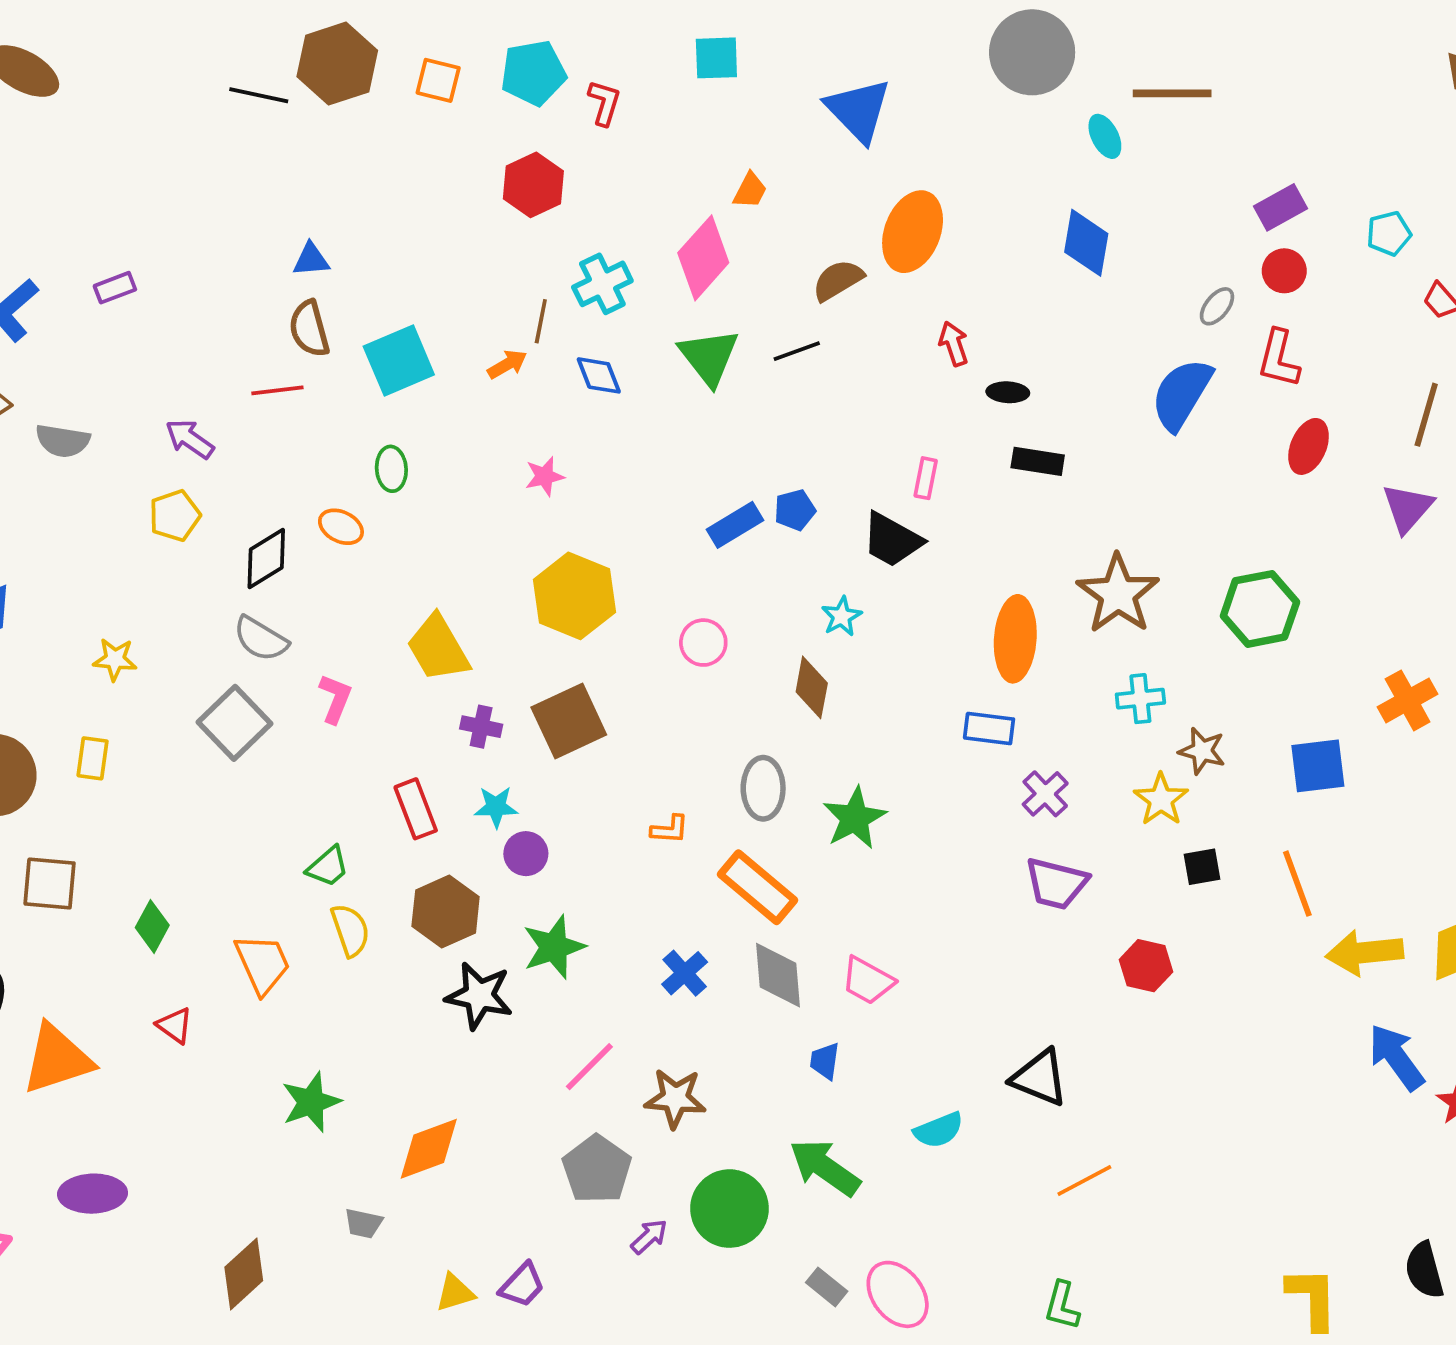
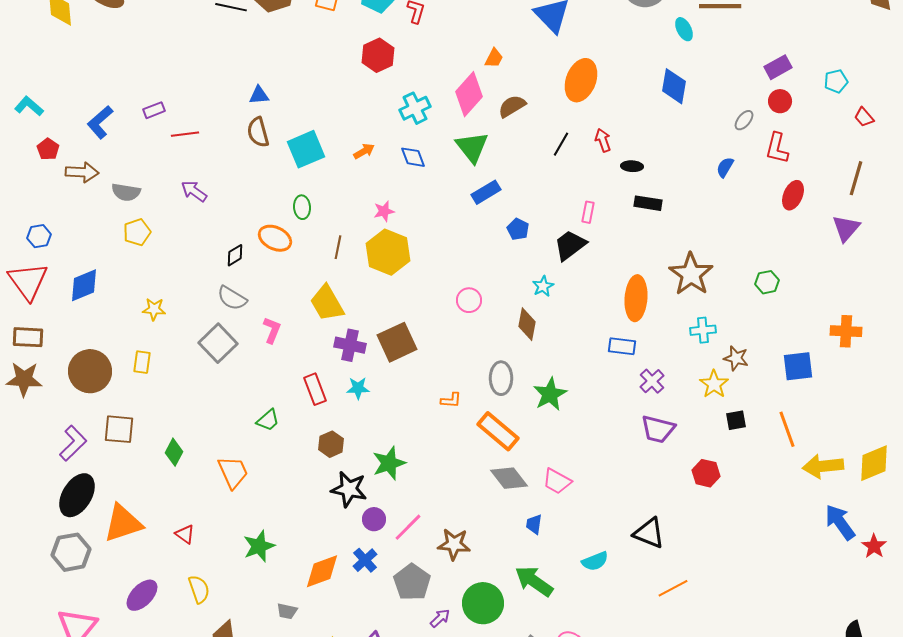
brown semicircle: (838, 280) -> (512, 106), moved
brown line: (541, 321) -> (338, 247), moved
black line: (797, 351) -> (561, 144), moved, turned -40
red line: (277, 390) -> (185, 134), moved
blue semicircle: (1182, 394) -> (725, 167), size x0.5
blue pentagon: (795, 510) -> (518, 229), turned -30
yellow pentagon: (175, 516) -> (137, 232), moved
blue rectangle: (735, 525) -> (486, 192), moved
orange ellipse: (341, 527) -> (275, 238), size x1.4
black trapezoid: (892, 540) -> (570, 245), turned 114
black diamond: (266, 559) -> (235, 255), size x0.7
yellow hexagon: (574, 596) -> (388, 252), moved
green hexagon: (1260, 609) -> (767, 282), size x0.6
orange cross: (1408, 700) -> (846, 331), turned 32
purple cross: (481, 727) -> (350, 345), size x1.4
purple circle: (526, 854) -> (374, 519), moved
brown hexagon: (446, 912) -> (331, 444), size x0.7
yellow semicircle: (350, 930) -> (199, 589), moved
blue cross: (685, 973) -> (365, 560), moved
gray diamond: (778, 975) -> (509, 478), turned -33
red triangle: (175, 1025) -> (185, 534), moved
purple ellipse: (93, 1194) -> (142, 595), turned -44

